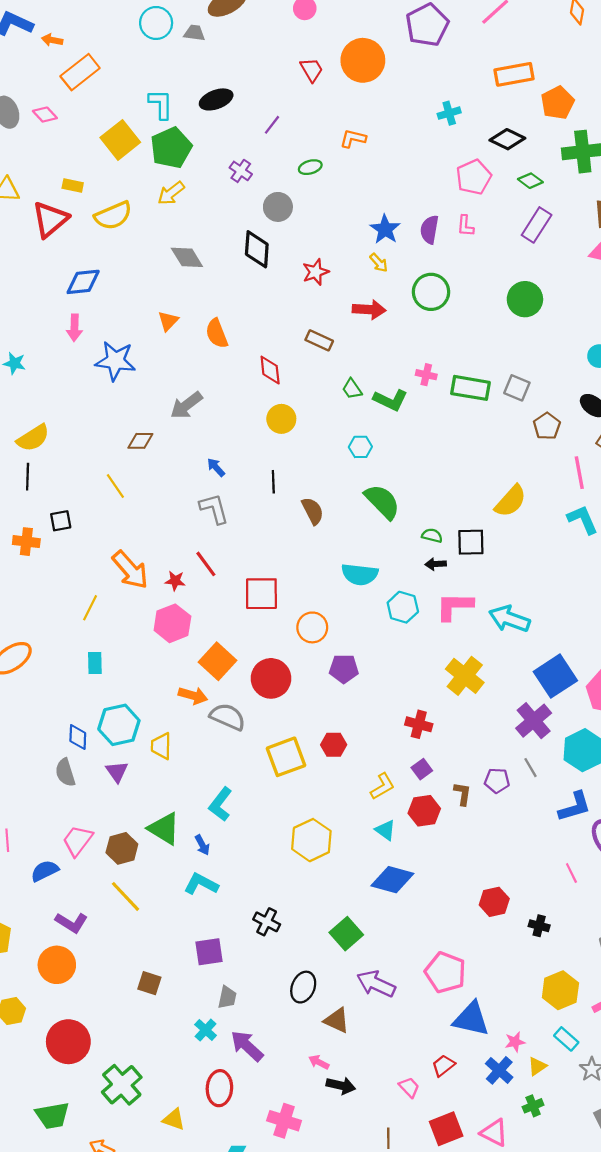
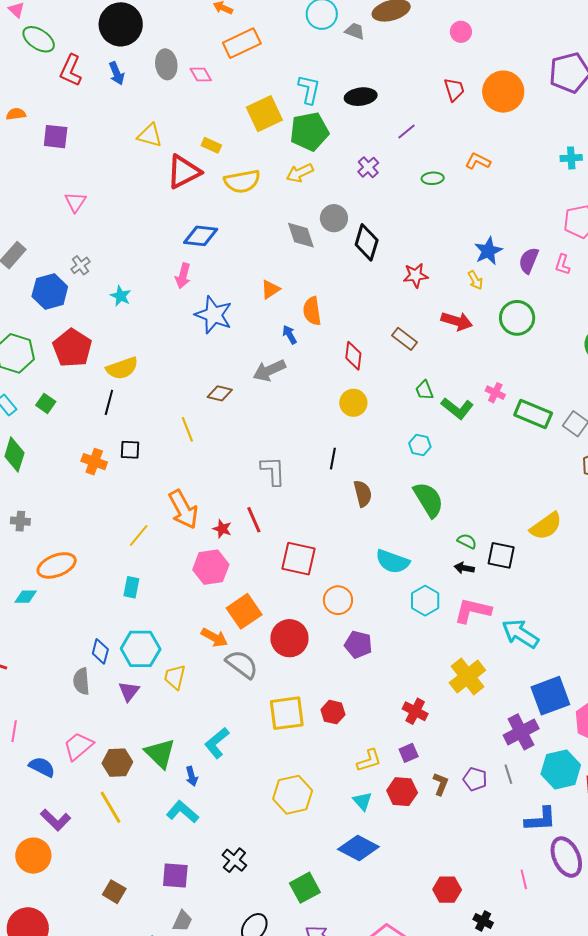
gray circle: (278, 207) -> (334, 218), moved
blue arrow: (216, 467) -> (290, 335), moved
blue semicircle: (45, 871) -> (42, 767), turned 40

